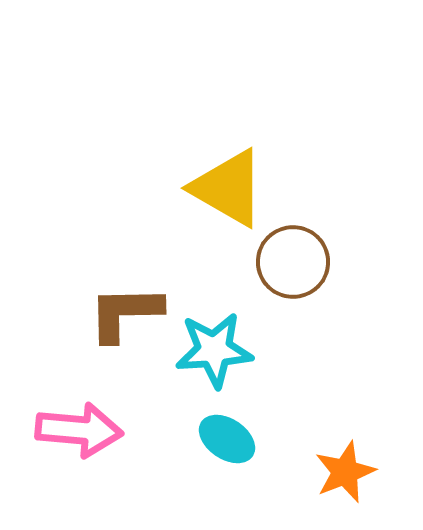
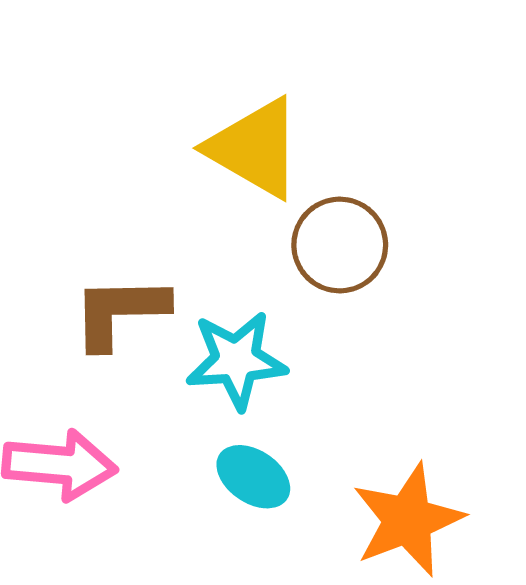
orange star: (345, 472) -> (408, 520), size x1.4

